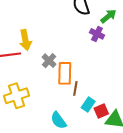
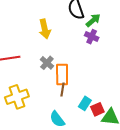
green arrow: (108, 16) -> (93, 20), moved
yellow arrow: (25, 40) -> (45, 29), moved
brown line: (75, 88) -> (62, 90), moved

